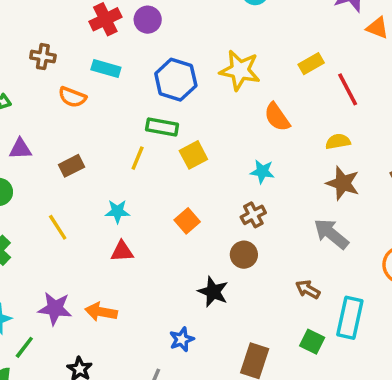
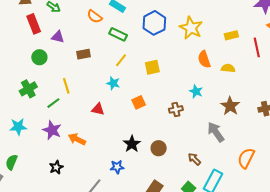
red line: (348, 89) -> (257, 47), moved
green rectangle: (162, 127) -> (118, 34), moved
yellow semicircle: (338, 142) -> (228, 68), moved
cyan star: (262, 172) -> (196, 91), moved
cyan star: (117, 211) -> (113, 83), moved
brown circle: (244, 255) -> (159, 148), moved
black star: (213, 292) -> (132, 144), moved
green line: (24, 347) -> (53, 103), moved

